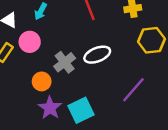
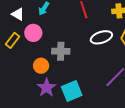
white ellipse: (97, 55) -> (101, 37), moved
gray cross: (65, 62) -> (61, 51), turned 36

